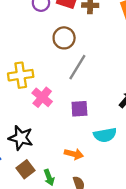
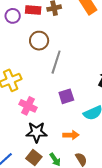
pink cross: (42, 97) -> (28, 106), moved
black star: (21, 138) -> (36, 132), moved

